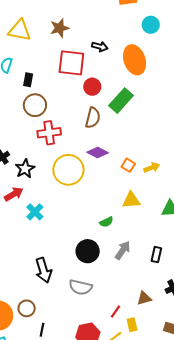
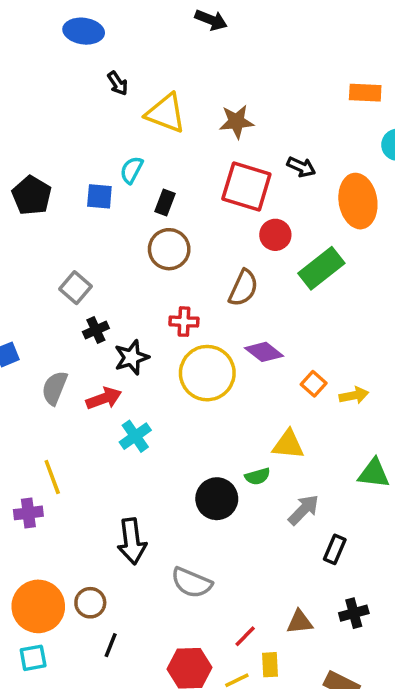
brown semicircle: (93, 118) -> (243, 288), moved
red cross: (49, 133) -> (184, 322), moved, size x0.7
yellow triangle: (131, 200) -> (288, 445), moved
gray arrow: (123, 250) -> (304, 510), moved
black circle: (88, 251) -> (217, 499), moved

